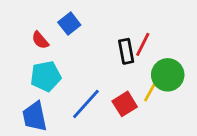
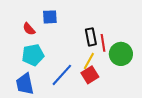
blue square: (69, 24) -> (50, 17), turned 35
red line: (143, 44) -> (103, 43), moved, turned -36
yellow line: (151, 90) -> (89, 61), moved

